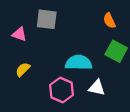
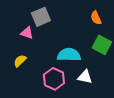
gray square: (47, 19) -> (41, 17), turned -30
pink triangle: (19, 34) -> (27, 33), moved

